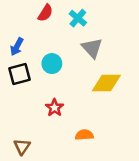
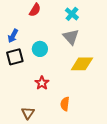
cyan cross: (78, 18) -> (72, 14), moved
orange semicircle: (84, 135) -> (65, 104), turned -80
brown triangle: (22, 147) -> (28, 113), moved

